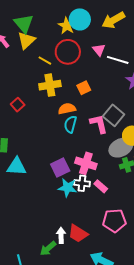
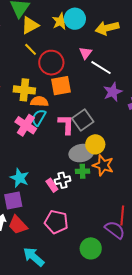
yellow triangle: (26, 40) -> (30, 25), moved
red circle: (68, 52) -> (51, 63), moved
yellow cross: (50, 85) -> (24, 90), moved
orange square: (84, 88) -> (61, 86), size x1.5
pink cross: (86, 163) -> (26, 125), moved
purple square: (60, 168) -> (13, 200), moved
white cross: (82, 183) -> (62, 180), moved, turned -35

